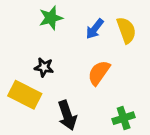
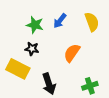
green star: (51, 18) -> (35, 25), moved, turned 30
blue arrow: (95, 29) -> (60, 21), moved

